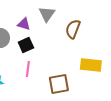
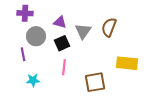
gray triangle: (47, 14) -> (83, 31), moved

